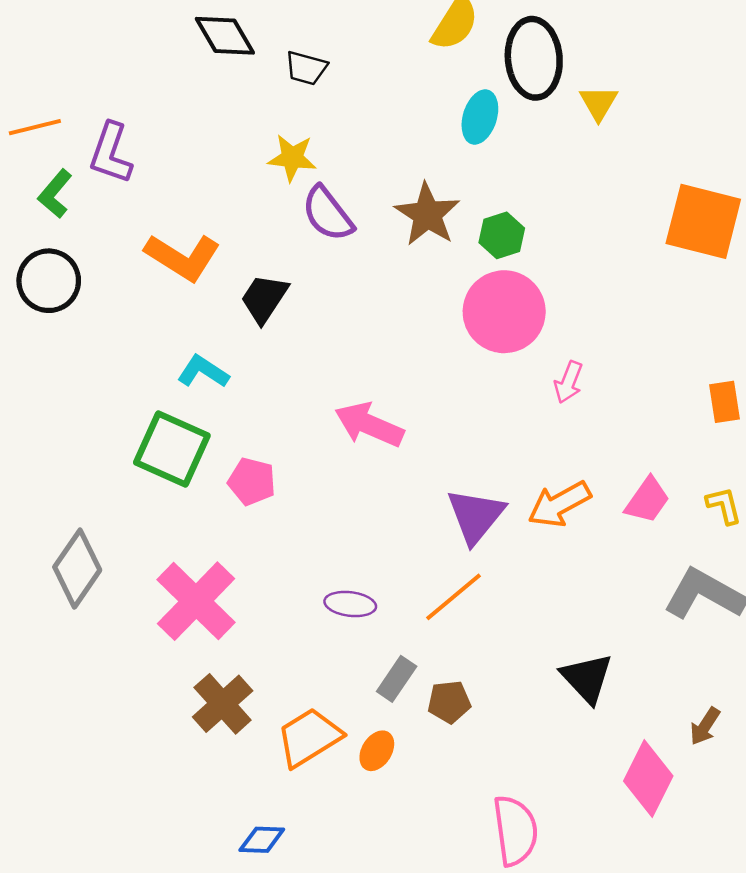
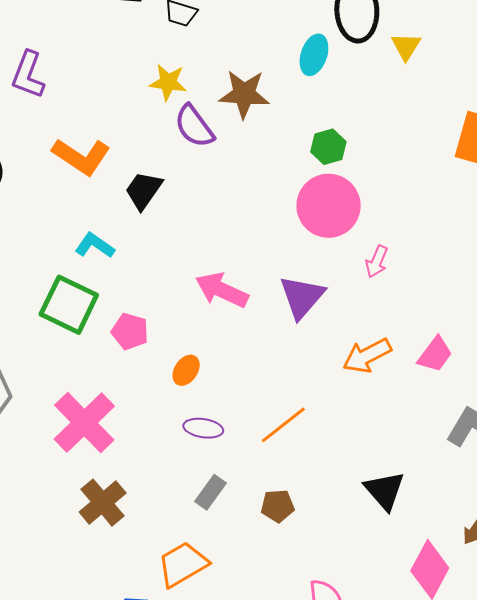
brown star: (427, 214) -> (244, 94), moved, turned -30
purple triangle: (476, 516) -> (302, 297), moved
gray rectangle: (397, 679) -> (211, 492), moved
orange trapezoid: (309, 737) -> (183, 564), moved
orange ellipse: (377, 751) -> (186, 370), moved

